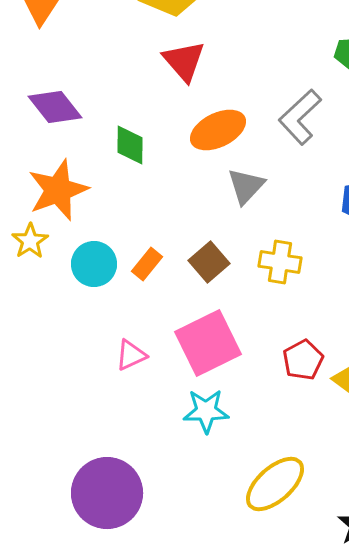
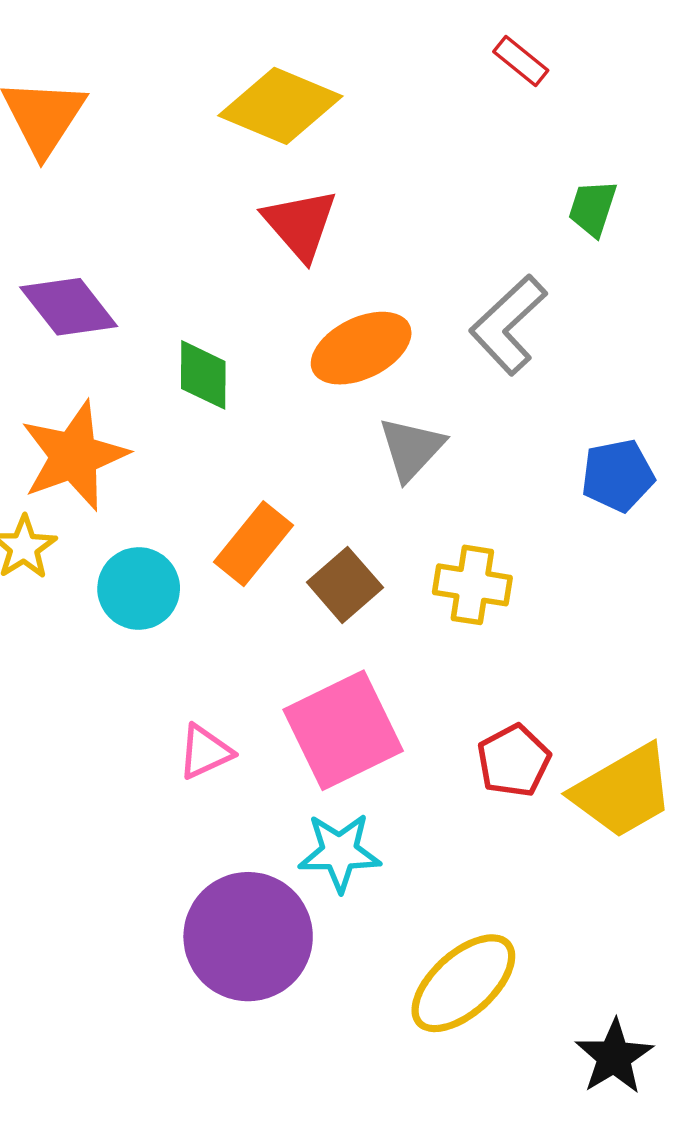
orange rectangle: (147, 264) -> (253, 544), moved, size x1.4
purple circle: (107, 493) -> (248, 937), moved

